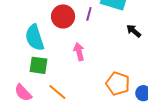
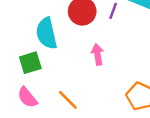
green square: (38, 65) -> (30, 63), moved, turned -30

